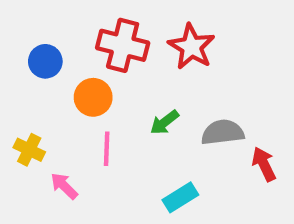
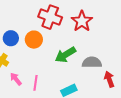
blue circle: (45, 61) -> (11, 38), moved
green arrow: (164, 122) -> (65, 55), size x1.5
pink line: (107, 149) -> (36, 83), moved

